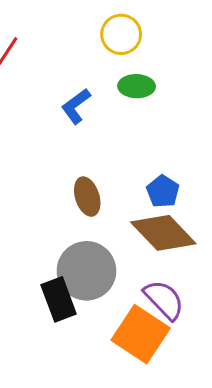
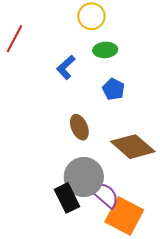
blue pentagon: (163, 191) -> (113, 89), moved
purple semicircle: (164, 300) -> (105, 195), moved

